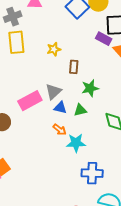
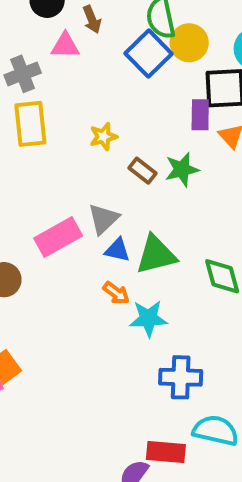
purple rectangle: (104, 39) -> (200, 115), turned 63
brown rectangle: (74, 67) -> (143, 171), turned -56
green star: (90, 88) -> (182, 169), moved
green triangle: (80, 110) -> (156, 255), size x1.6

